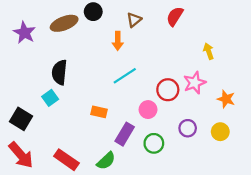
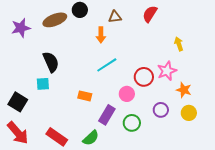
brown triangle: (134, 20) -> (115, 17), turned 32
purple star: (24, 33) -> (21, 28), turned 30
black semicircle: (59, 72) -> (51, 62), turned 150
cyan square: (50, 98) -> (43, 84), turned 32
orange star: (226, 99) -> (184, 90), moved

